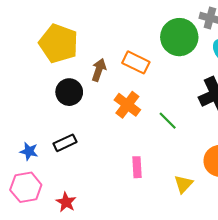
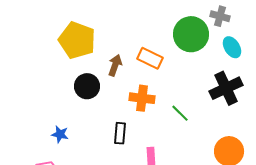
orange cross: (127, 105) -> (142, 98), turned -30
black rectangle: (65, 143) -> (120, 133), moved, turned -60
blue star: (29, 151) -> (60, 134), moved

